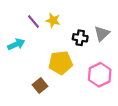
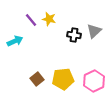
yellow pentagon: (61, 63) -> (63, 79), moved
pink hexagon: (100, 75) -> (94, 81), moved

